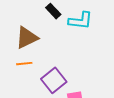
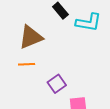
purple square: (54, 80) -> (57, 84), size x0.7

